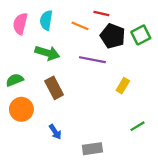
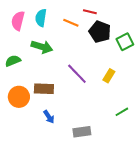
green square: (141, 35) -> (125, 42), moved
purple line: (92, 60) -> (77, 74), moved, turned 35
green semicircle: (15, 80) -> (13, 61), moved
brown rectangle: (54, 88) -> (44, 89), moved, turned -60

